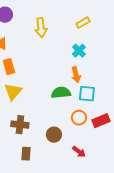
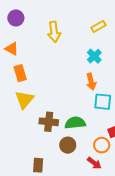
green semicircle: (61, 93) -> (75, 123), moved
orange circle: (79, 118) -> (102, 145), moved
brown cross: (20, 125) -> (49, 122), moved

